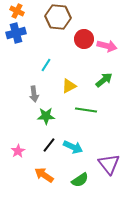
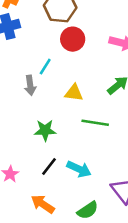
red circle: (84, 39) -> (73, 39), moved
yellow triangle: (69, 86) -> (74, 93), turned 35
gray arrow: (34, 94) -> (30, 85), moved

